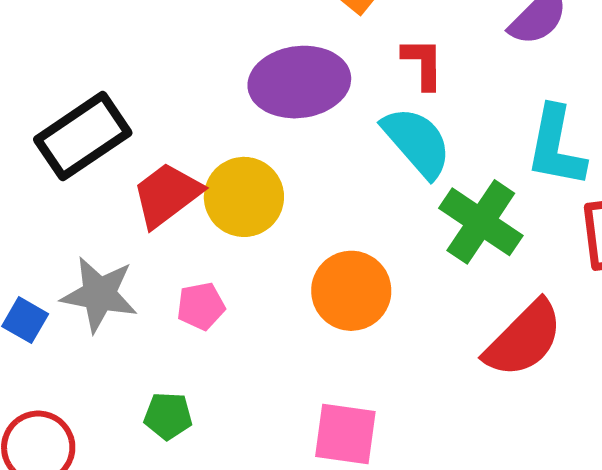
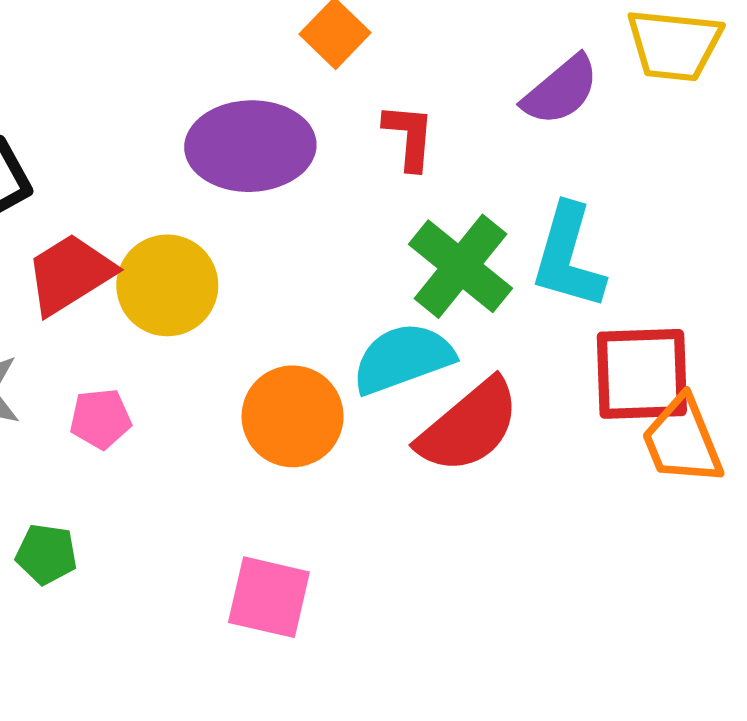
cyan semicircle: (417, 142) -> (403, 358), moved, turned -74
green cross: (481, 222) -> (460, 266), moved
red semicircle: (524, 339) -> (469, 426), moved

